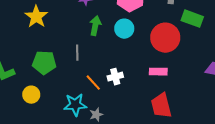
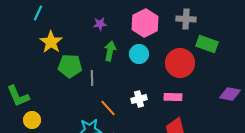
green pentagon: (44, 63) -> (70, 66), moved
white cross: (115, 77) -> (139, 99), moved
yellow circle: (31, 95) -> (32, 120), moved

